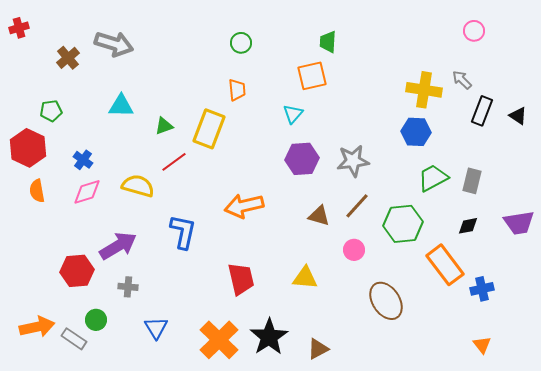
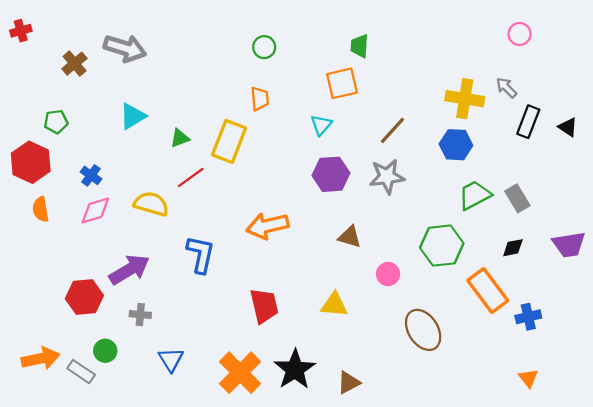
cyan triangle: (121, 106) -> (133, 116), turned -32
gray rectangle: (472, 181) -> (517, 198), turned -45
brown line: (357, 206) -> (392, 130), moved

